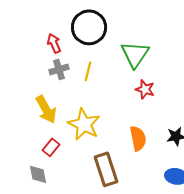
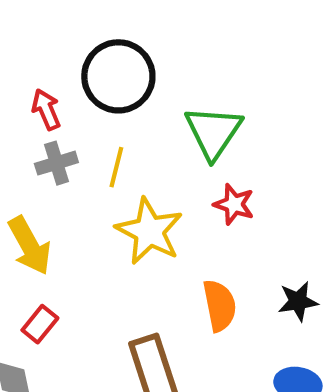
yellow star: (84, 124) -> (149, 231), moved

